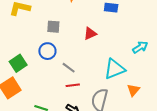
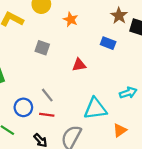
blue circle: (47, 51) -> (23, 107), moved
orange triangle: (133, 90) -> (120, 130), moved

